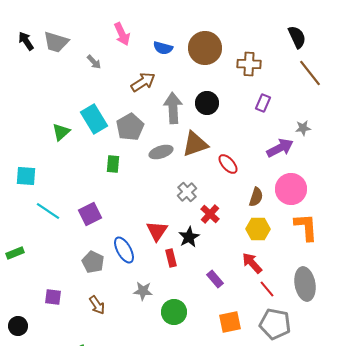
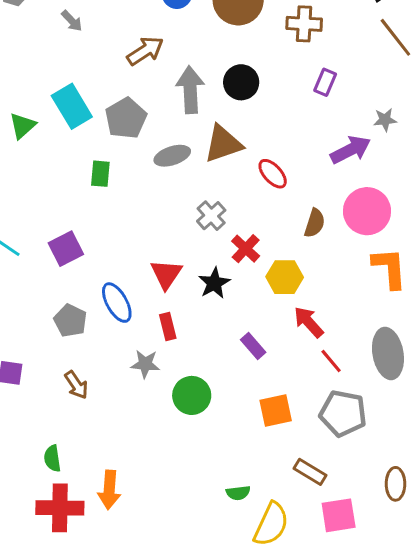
yellow hexagon: (258, 229) -> (285, 277), moved
red rectangle: (171, 258) -> (168, 327), moved

